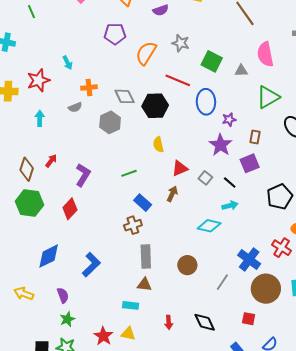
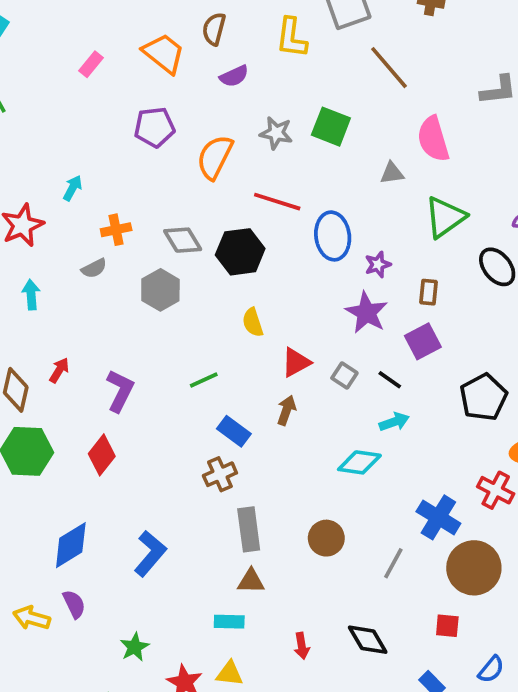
green square: (212, 61) -> (331, 127), moved
cyan arrow: (68, 63) -> (73, 188), turned -120
purple semicircle: (63, 295) -> (74, 604), moved
green star: (67, 319) -> (135, 647), moved

